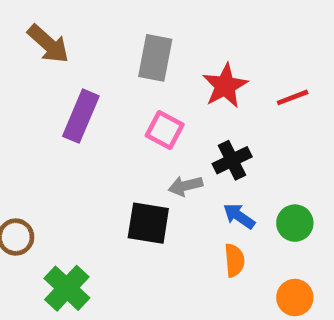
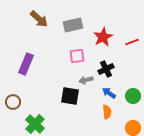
brown arrow: (48, 44) -> (39, 19), moved
gray rectangle: (155, 58) -> (73, 25), turned 66
purple rectangle: (81, 116) -> (26, 64), moved
pink square: (165, 130) -> (77, 56), turned -35

